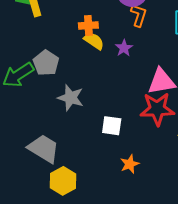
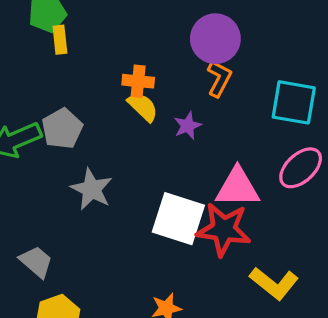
white square: (112, 126) -> (178, 219), moved, size x1.6
gray trapezoid: (44, 149) -> (36, 262), size x0.7

